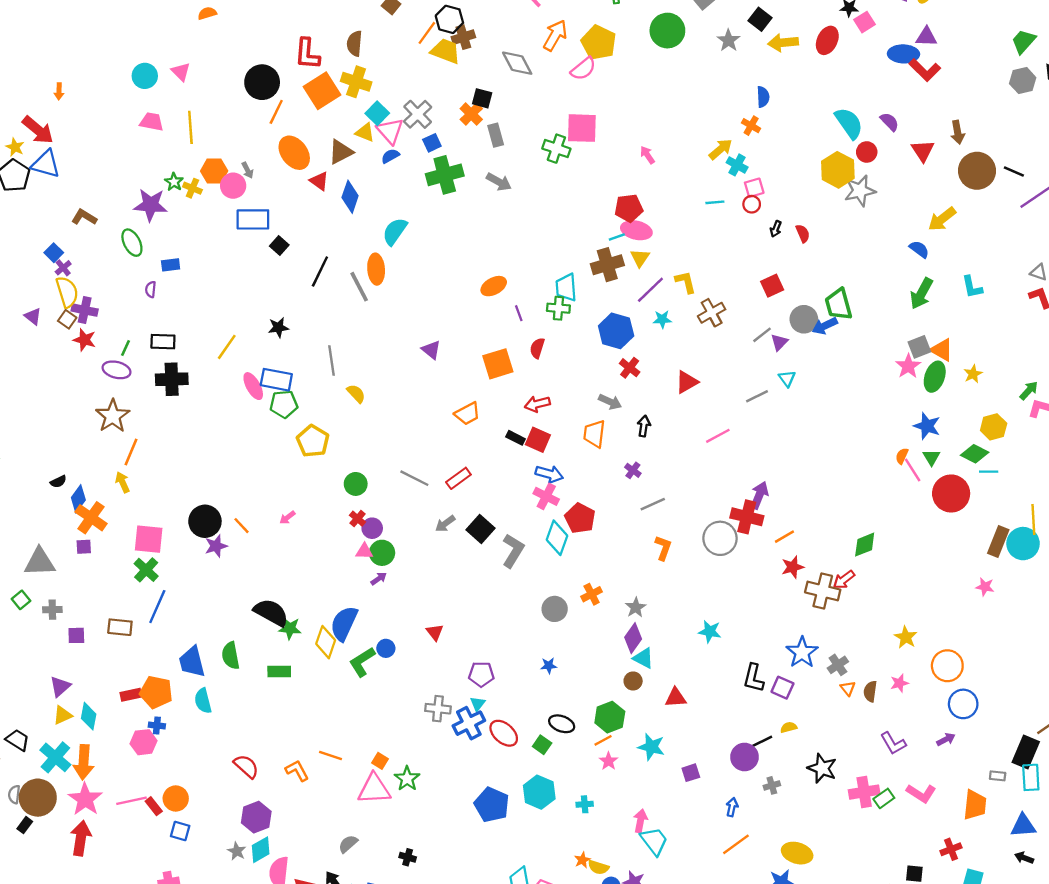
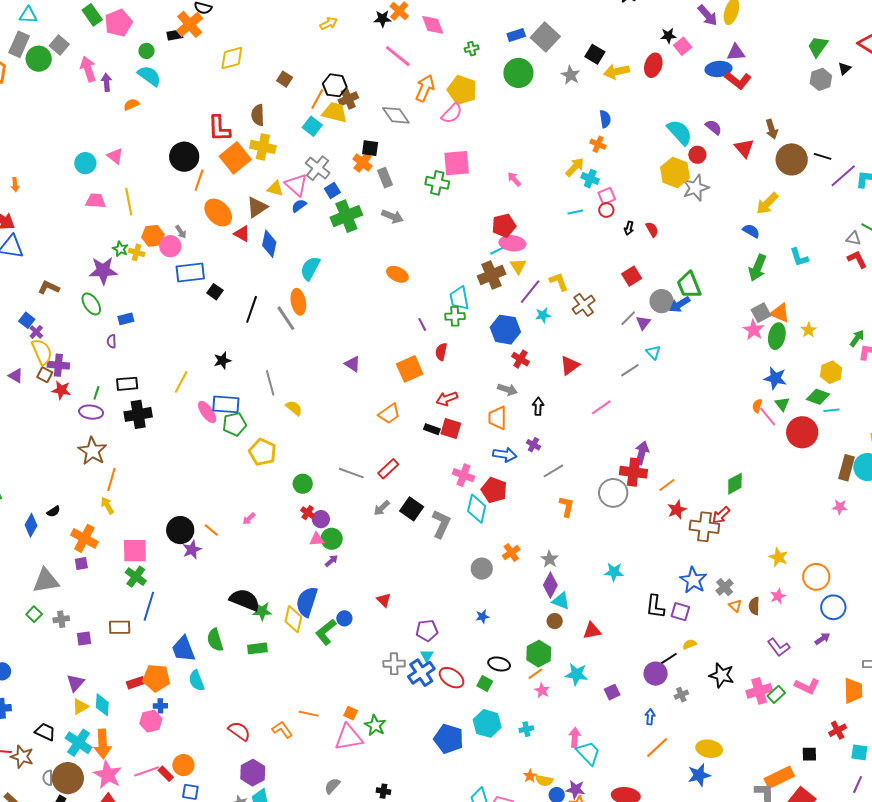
cyan square: (377, 113) -> (312, 126), moved
orange ellipse: (494, 286) -> (397, 274), moved, turned 60
blue arrow: (549, 474) -> (505, 455), moved
blue diamond: (78, 499) -> (31, 525), moved

